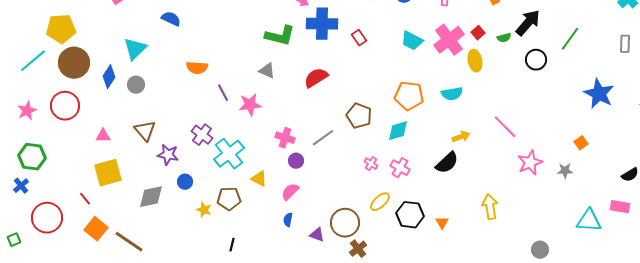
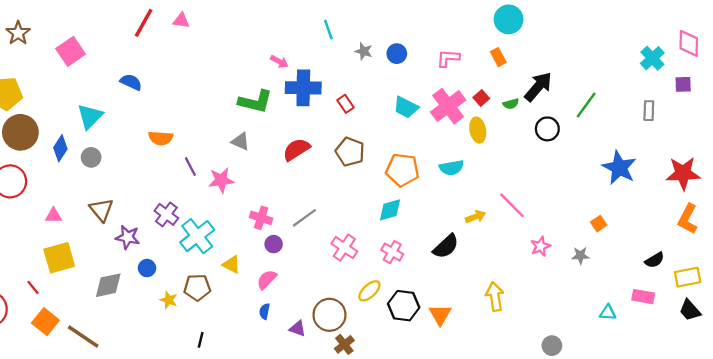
brown pentagon: (359, 116) -> (350, 152), moved
yellow arrow: (461, 137) -> (475, 217), moved
pink star: (530, 163) -> (541, 246), size x0.7
pink cross: (371, 164) -> (344, 248), moved, size x1.6
cyan triangle: (589, 221) -> (608, 313), size x0.6
orange triangle: (442, 223) -> (440, 315), size x1.5

